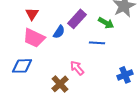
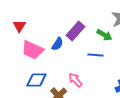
red triangle: (32, 14) -> (19, 26), moved
blue diamond: (22, 66) -> (36, 80), moved

